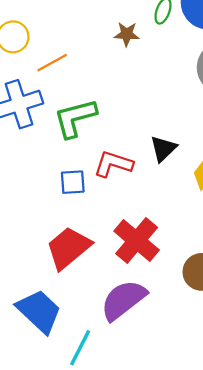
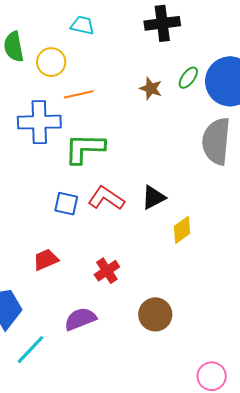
red cross: (137, 241) -> (107, 271), size x0.6
red trapezoid: (68, 248) -> (46, 260), size x0.6
purple semicircle: (123, 300) -> (80, 319), size x0.7

